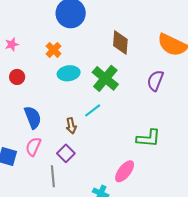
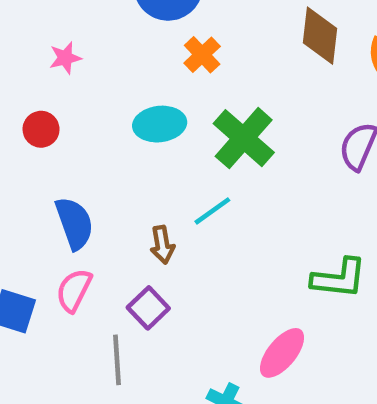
brown diamond: (120, 42) -> (320, 36), moved
pink star: (12, 44) -> (65, 58), moved
orange cross: (53, 50) -> (202, 55), moved

